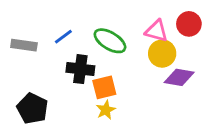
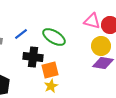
pink triangle: (156, 31) -> (92, 21), moved
yellow circle: (162, 54) -> (101, 46), moved

